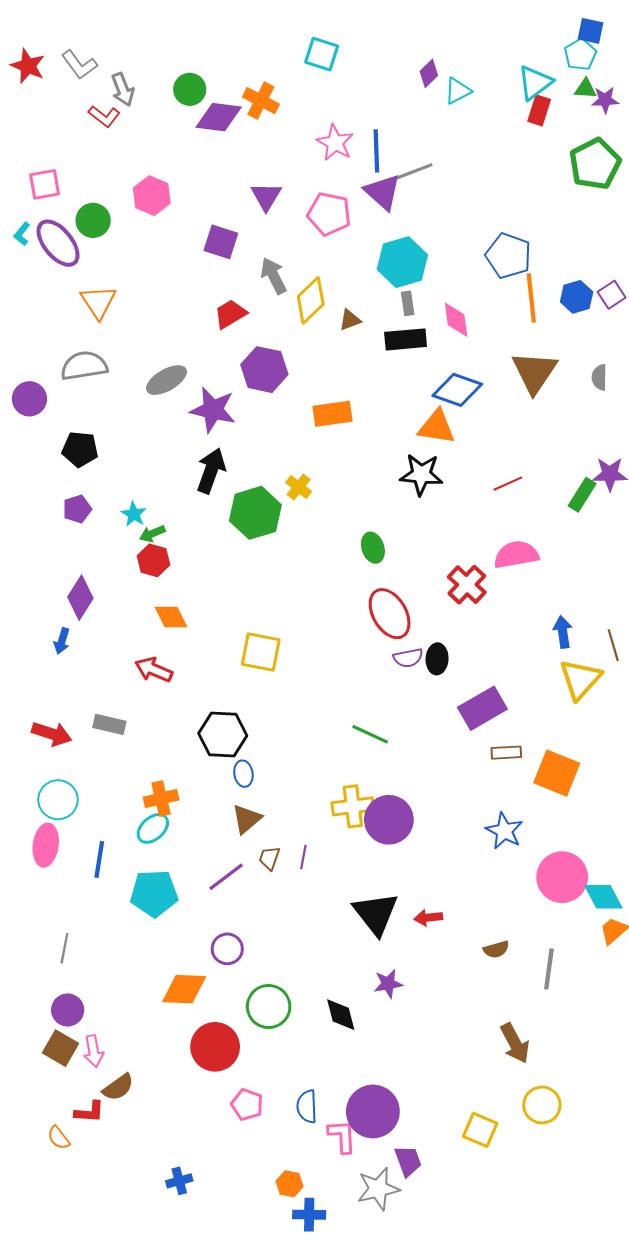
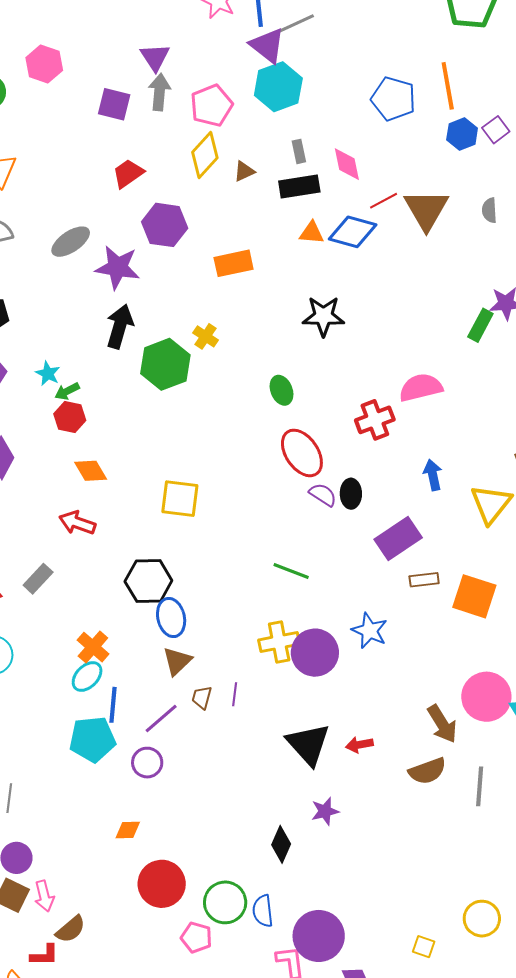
pink pentagon: (329, 214) -> (211, 105), moved, turned -30
cyan hexagon: (402, 262) -> (278, 87), moved
gray arrow: (274, 276) -> (159, 92), moved, turned 36
orange line: (531, 298) -> (448, 86), moved
orange triangle: (437, 427) -> (312, 233), moved, size x0.7
red line: (508, 484) -> (384, 201), moved
red cross: (467, 585) -> (375, 420), turned 30
blue arrow: (563, 632) -> (433, 475), moved
purple semicircle: (408, 658) -> (323, 495), turned -132
gray rectangle: (109, 724) -> (38, 579), turned -56
blue ellipse: (243, 774) -> (171, 618), size x1.5
orange cross: (161, 799) -> (93, 647), turned -32
blue star: (504, 831) -> (369, 631), moved
blue line: (99, 859) -> (113, 705), moved
purple circle: (227, 949) -> (147, 763), moved
brown semicircle: (496, 949) -> (427, 771), size x1.5
orange diamond: (184, 989) -> (128, 830), size x0.6
green circle: (269, 1007) -> (225, 902), moved
black diamond: (341, 1015) -> (281, 844), turned 42
brown arrow: (515, 1043) -> (442, 724), moved
blue semicircle: (307, 1106) -> (263, 911), moved
yellow square: (480, 1130) -> (424, 947), size x0.7

